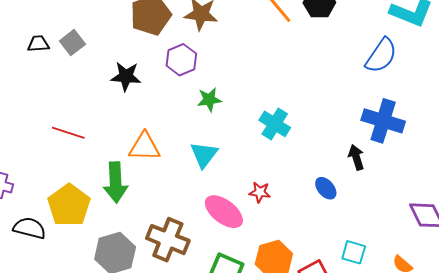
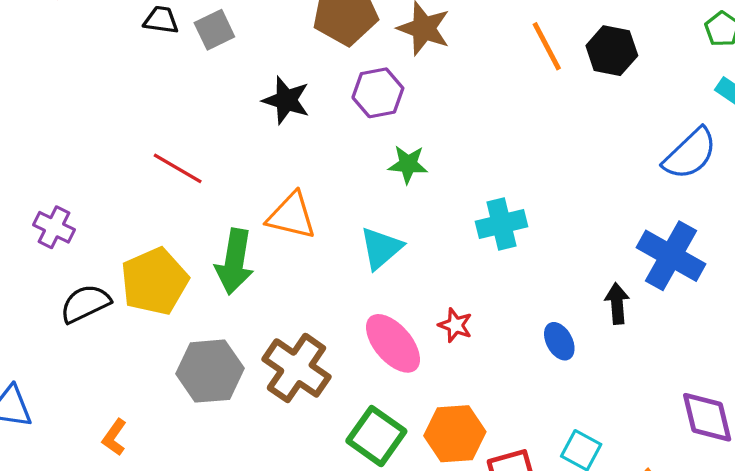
cyan cross: (275, 124) -> (501, 224), turned 32
black semicircle: (29, 228) -> (85, 304), turned -52

